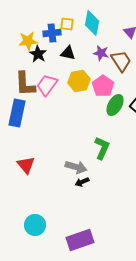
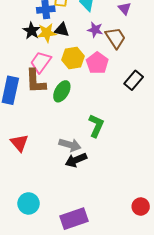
yellow star: (28, 41) -> (47, 33), moved
brown L-shape: (25, 84) -> (36, 81), moved
green ellipse: (115, 105) -> (62, 91), moved
black arrow: (82, 182) -> (76, 160), size x1.5

